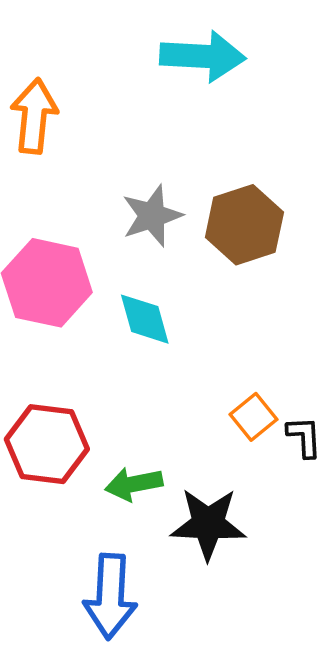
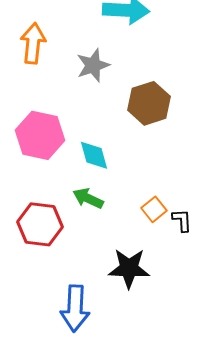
gray star: (152, 216) -> (93, 65), moved
green arrow: (134, 484) -> (88, 198), moved, turned 36

